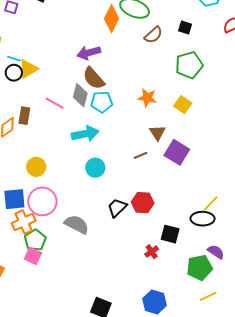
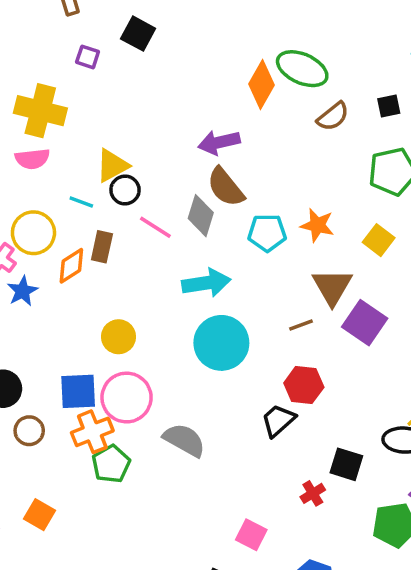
black square: (185, 28) -> (389, 106), turned -32
cyan line: (14, 59) -> (81, 202), moved
black circle: (14, 73) -> (125, 190), moved
cyan pentagon: (102, 102) -> (267, 233), moved
brown triangle: (157, 133) -> (332, 287), size x1.4
cyan circle: (95, 168) -> (221, 343), size x1.6
red hexagon: (143, 203) -> (304, 385), moved
black trapezoid: (117, 208) -> (278, 420), moved
pink square: (33, 256) -> (251, 535), moved

